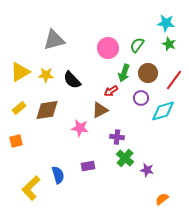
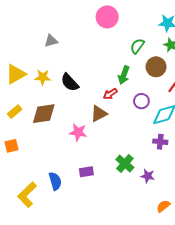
gray triangle: (54, 40) -> (51, 41), size x0.6
pink circle: (108, 48) -> (107, 17), moved
brown circle: (148, 73) -> (156, 67), moved
purple cross: (117, 137) -> (160, 142), moved

